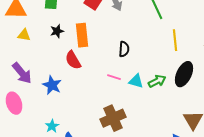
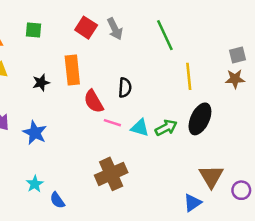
black star: (57, 31) -> (41, 83), moved
red semicircle: (73, 60) -> (94, 101), moved

